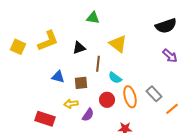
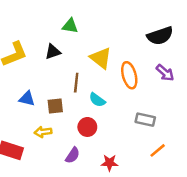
black triangle: (79, 48) -> (53, 52), moved
gray rectangle: (154, 94) -> (145, 120), turned -35
orange ellipse: (130, 97) -> (129, 75), moved
orange line: (172, 109) -> (158, 150), moved
purple semicircle: (88, 115) -> (73, 155), moved

